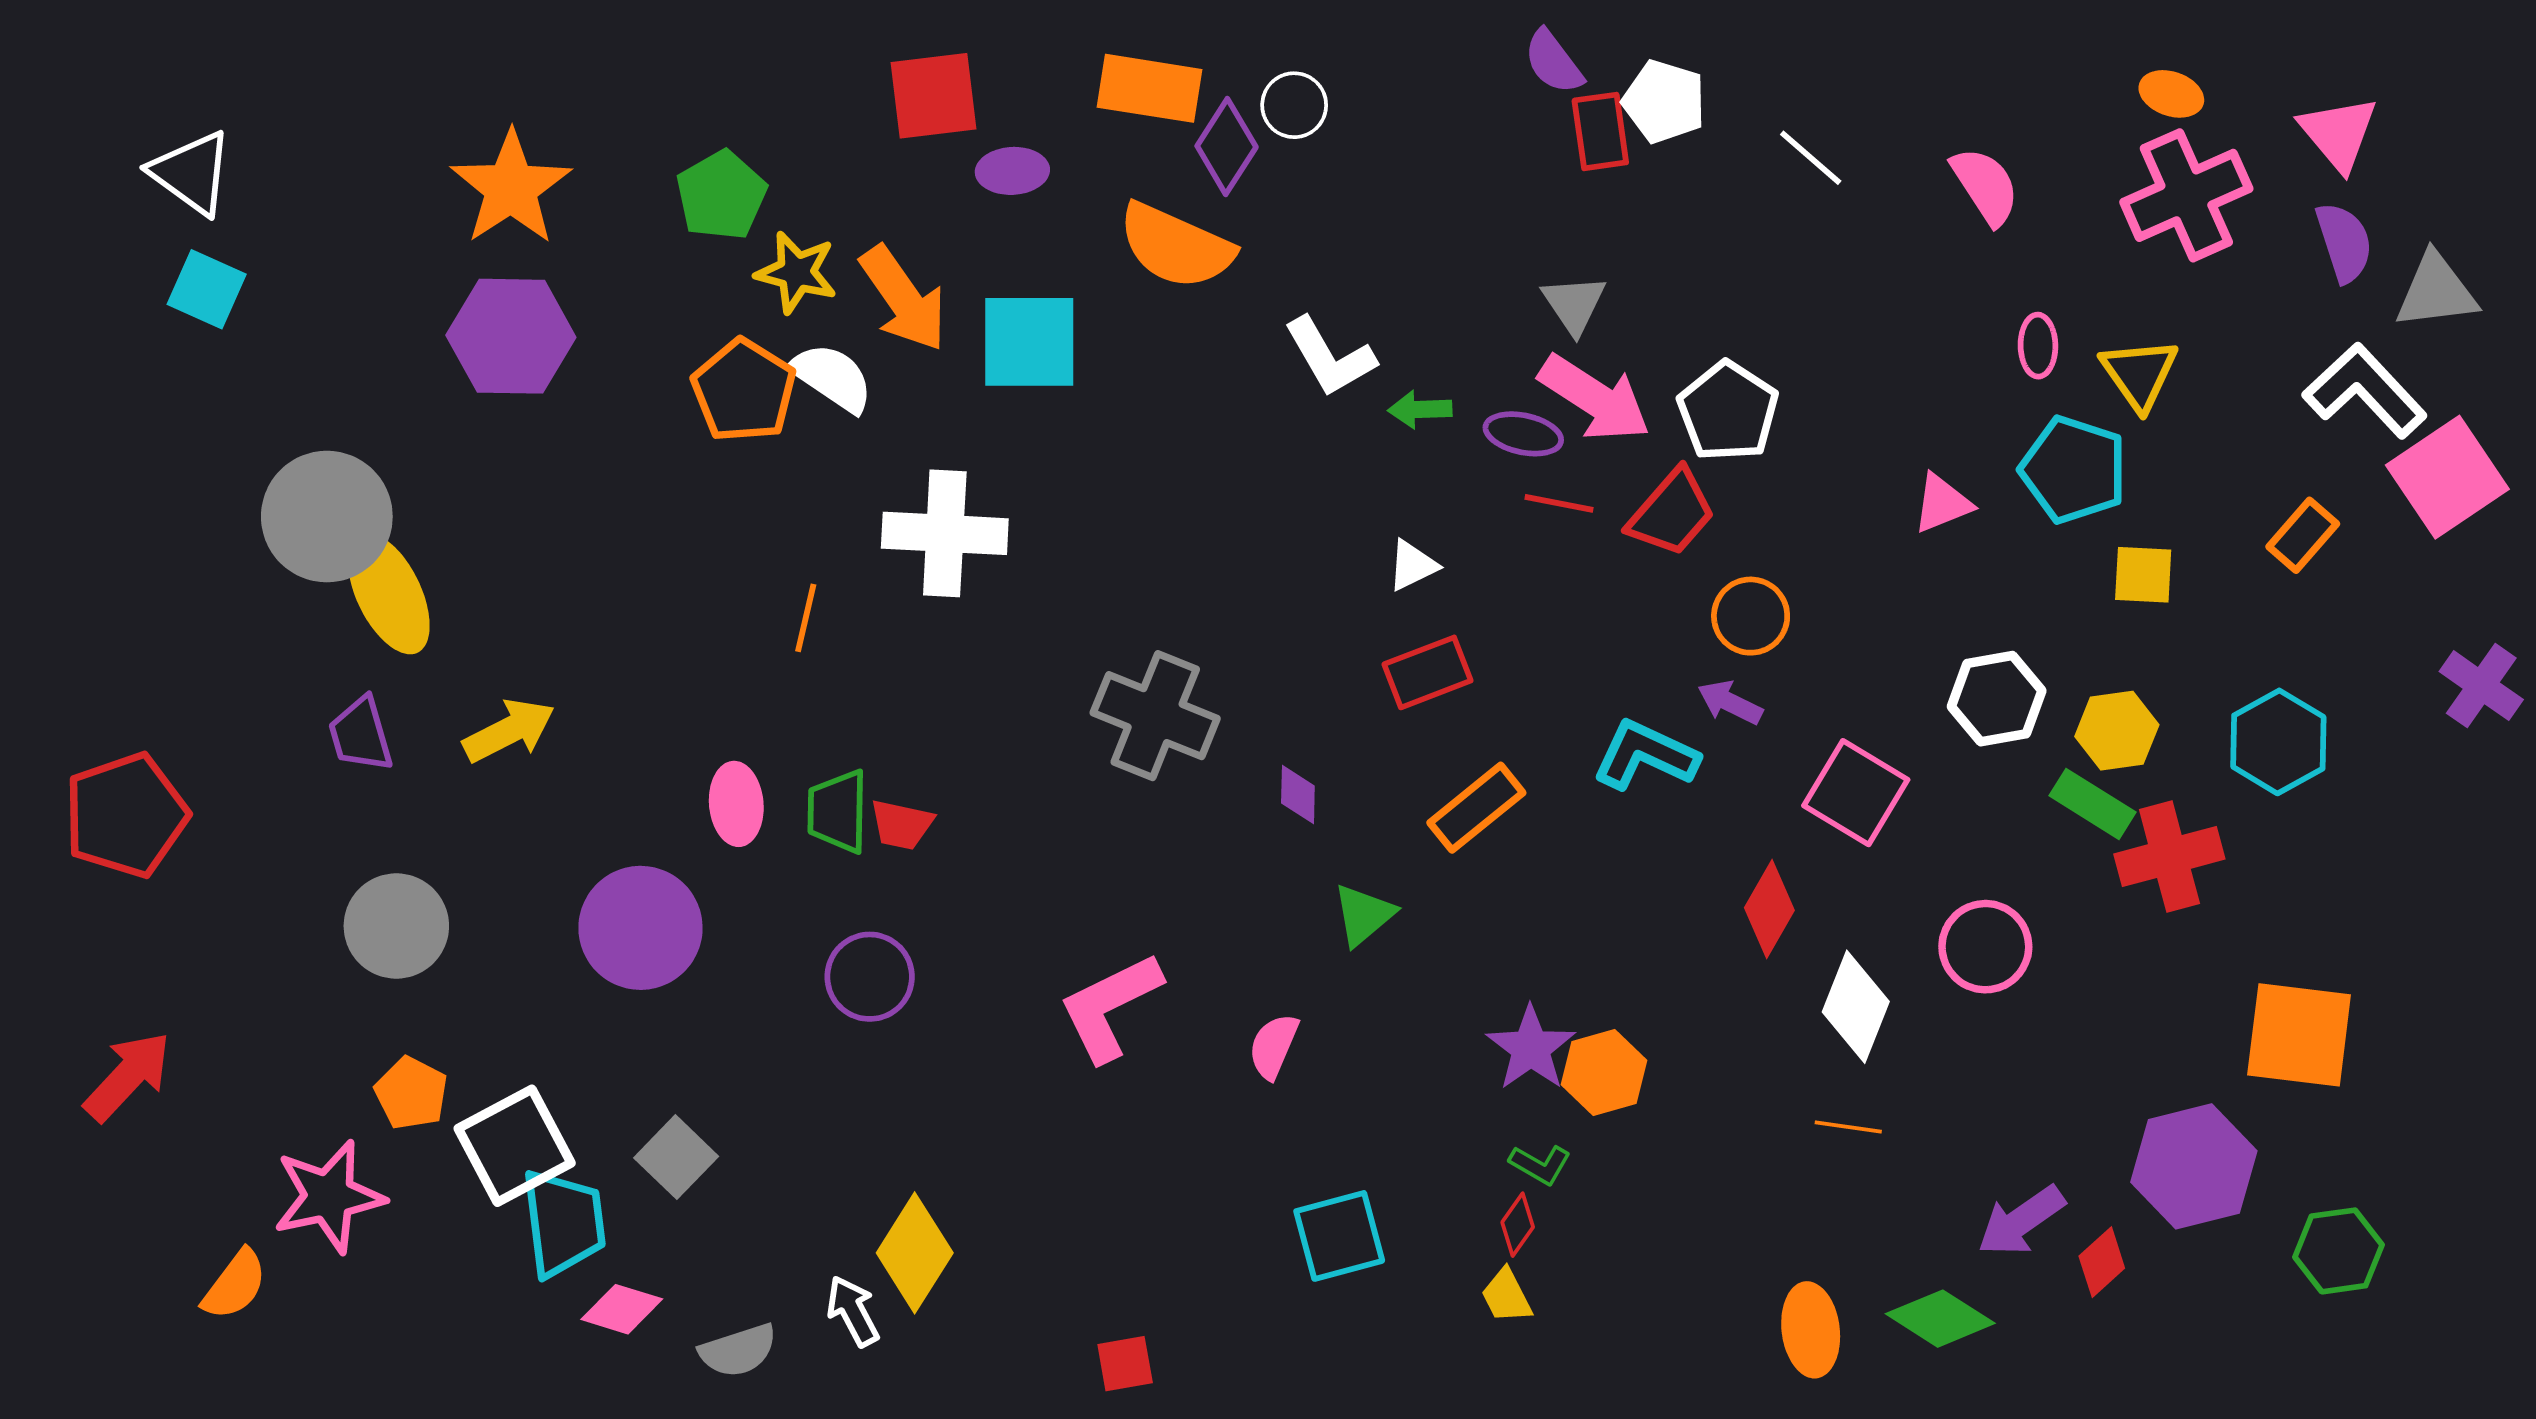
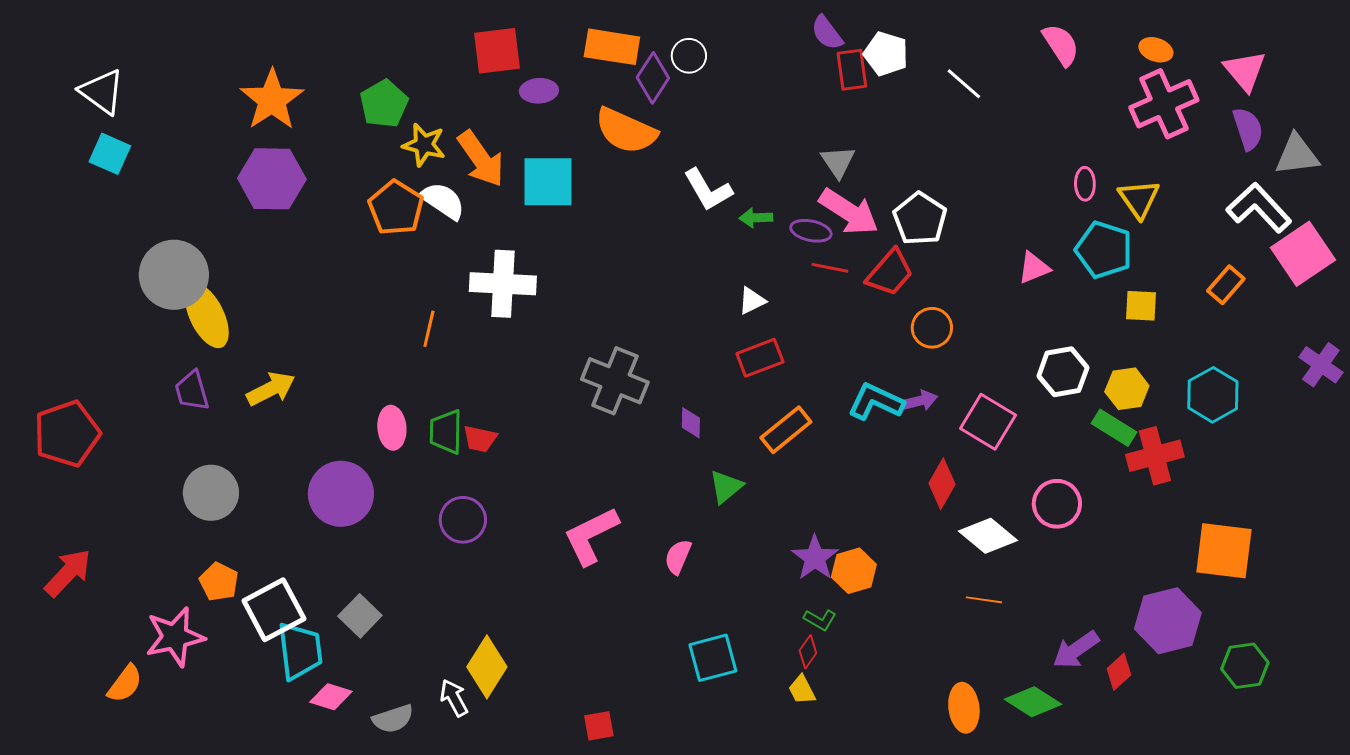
pink semicircle: (1985, 186) -> (1061, 45), moved
purple arrow: (1730, 702) -> (920, 401), moved, turned 140
white diamond: (1856, 1007) -> (988, 536), turned -72

